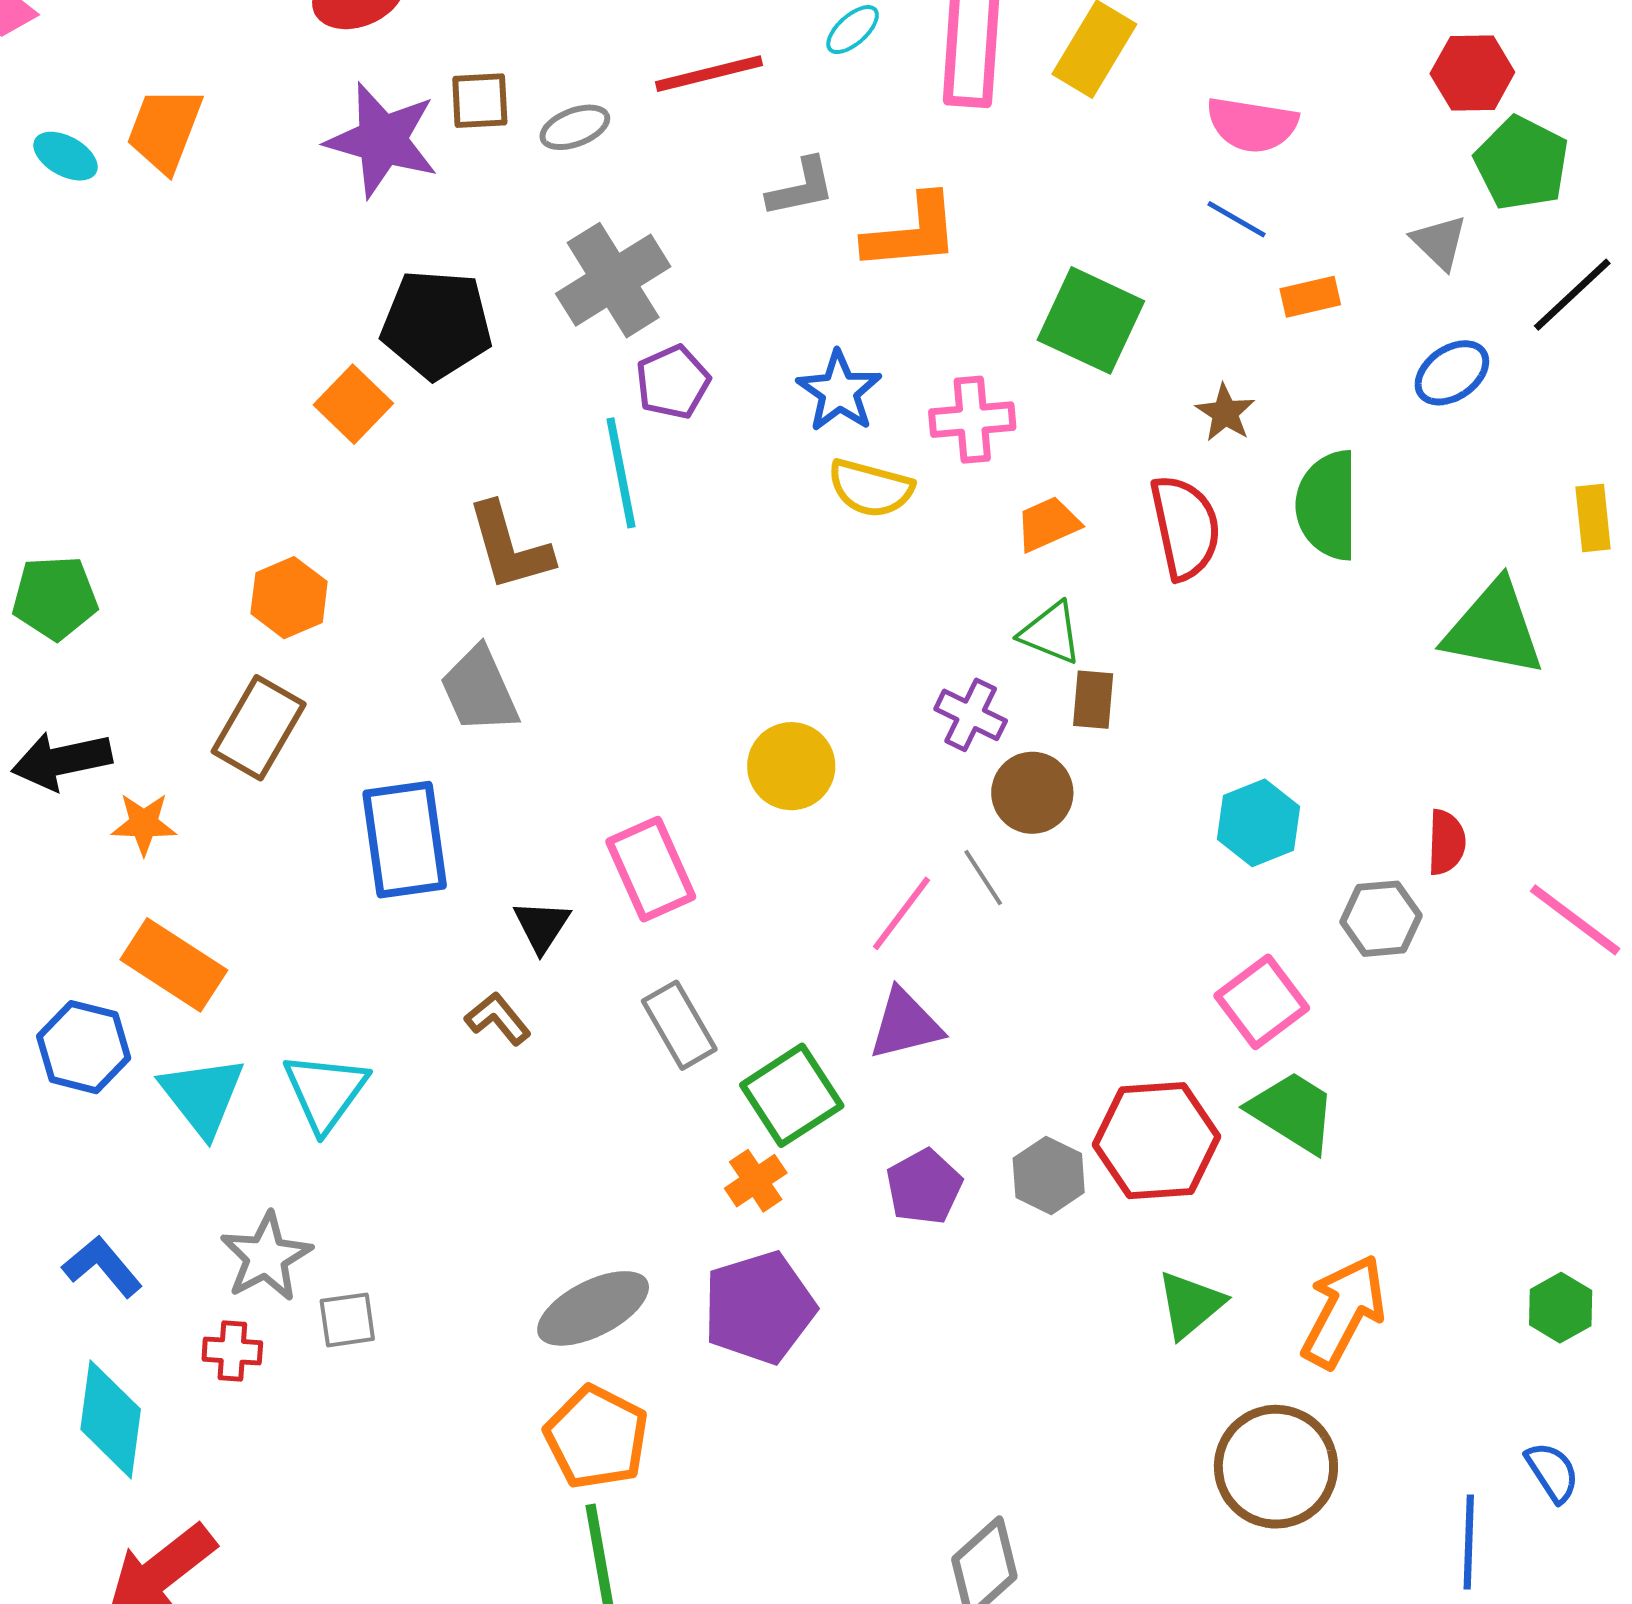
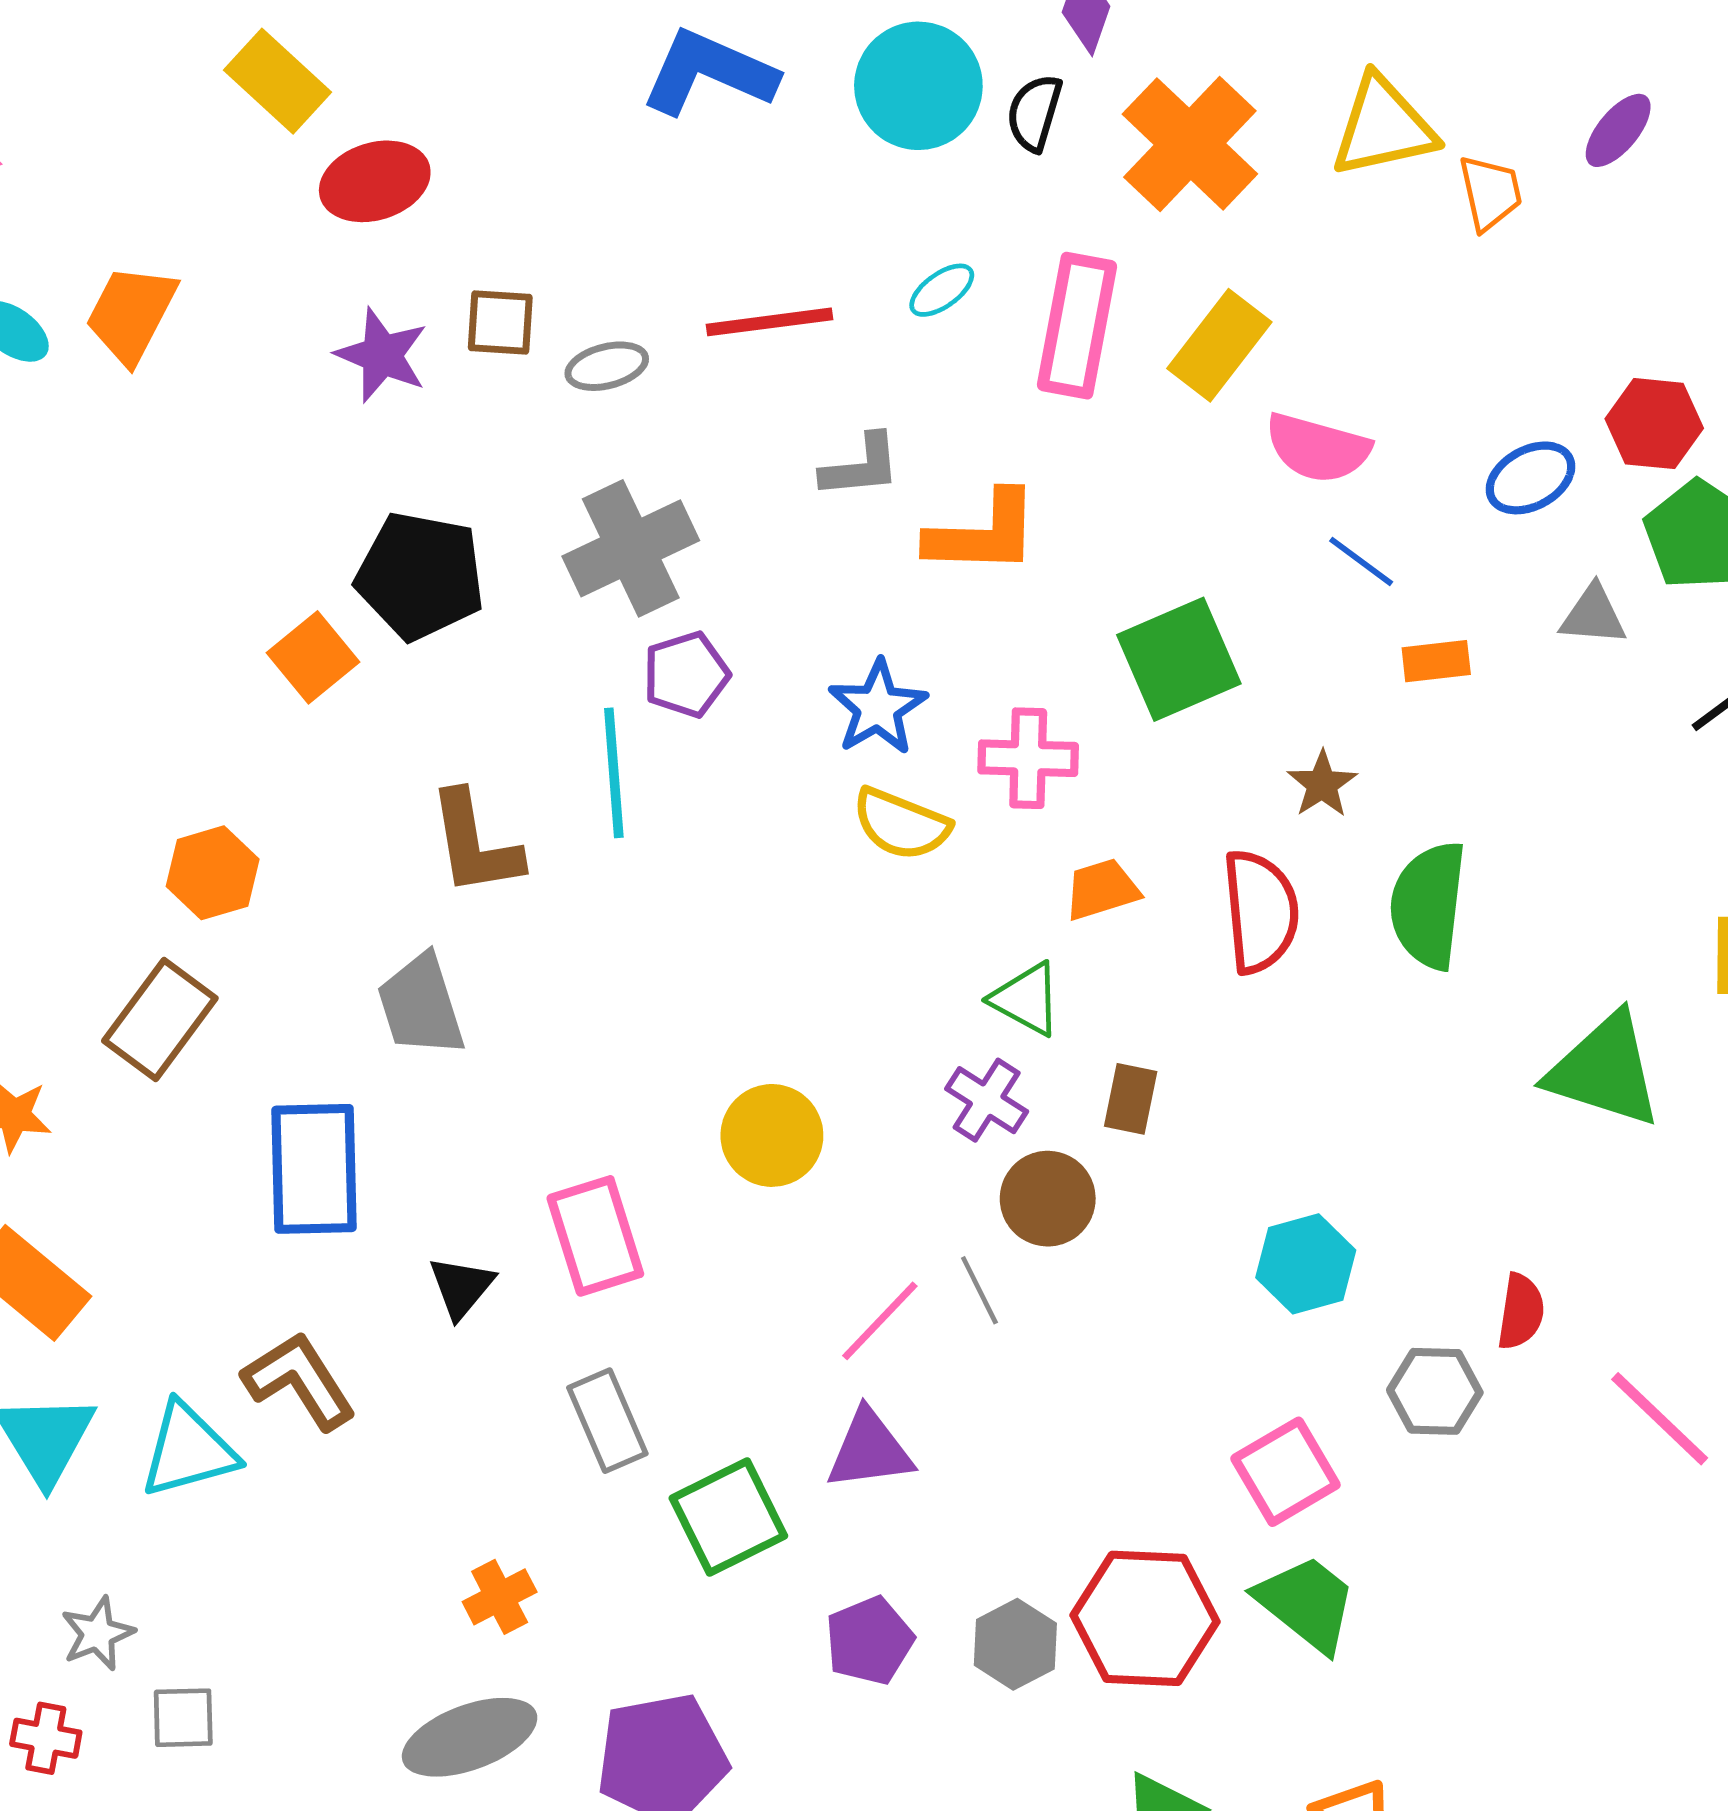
pink semicircle: (1252, 125) -> (1318, 448), moved
purple star: (382, 140) -> (382, 355), size x0.7
gray triangle: (1439, 242) -> (1593, 615), turned -46
green square: (1091, 320) -> (1179, 659), turned 35
blue ellipse: (1452, 373) -> (1530, 478), moved
green triangle: (1051, 633) -> (1026, 999), moved
brown L-shape: (498, 1019) -> (299, 1381), moved, size x1.5
cyan triangle: (325, 1092) -> (188, 1450), turned 32
orange cross: (756, 1181) -> (500, 1597), moved
gray star: (266, 1257) -> (98, 1634), size x0.7

